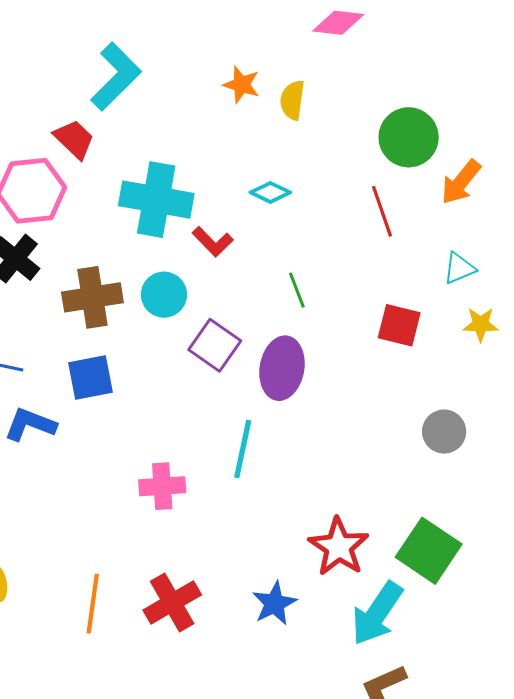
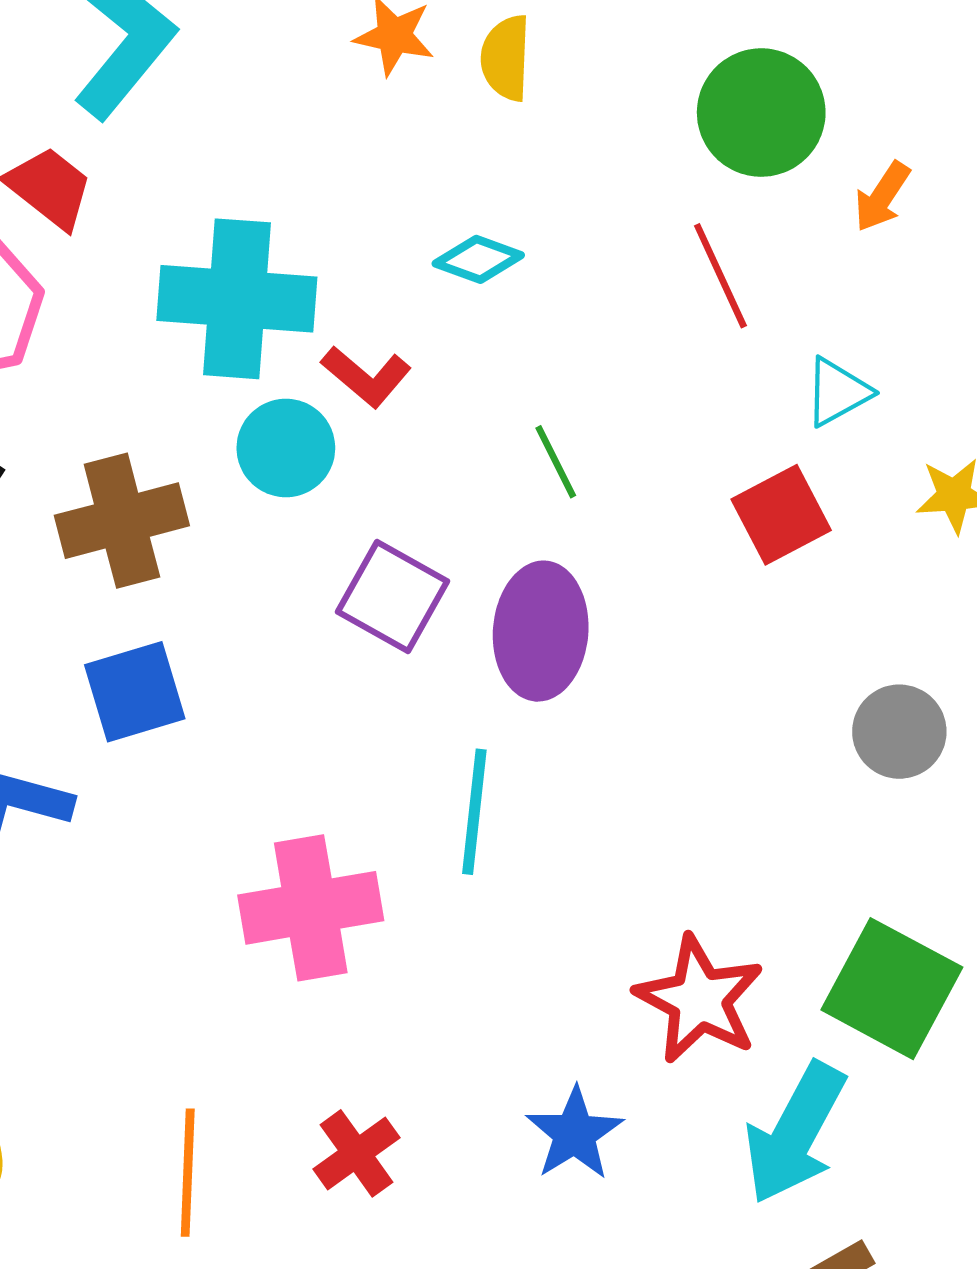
orange arrow: (461, 182) -> (882, 197), size x0.7
cyan triangle: (459, 268) -> (837, 392), moved
cyan circle: (164, 295) -> (286, 448), moved
red square: (399, 325) -> (781, 515), turned -36
pink cross: (162, 486) -> (311, 908), size x1.4
red cross: (172, 602) -> (357, 1153), size x0.7

